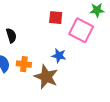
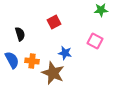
red square: (56, 18) -> (54, 22), moved, turned -32
pink square: (81, 30) -> (95, 41), moved, size x0.7

